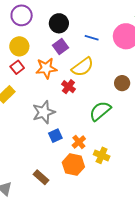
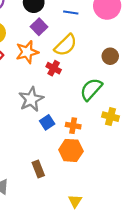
orange cross: (79, 142) -> (73, 126), turned -32
yellow cross: (102, 155) -> (111, 117), moved
brown rectangle: (41, 177) -> (38, 169), turned 35

